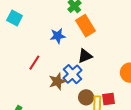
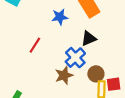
brown star: (57, 81) -> (64, 75), moved
brown circle: (86, 97) -> (96, 74), moved

